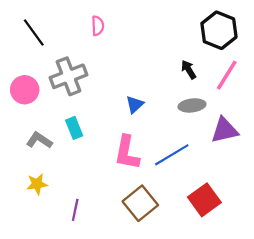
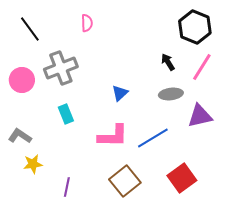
gray L-shape: (39, 140) -> (20, 136), moved
pink L-shape: (127, 153) -> (113, 136), turned -100

